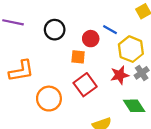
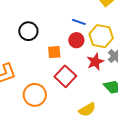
red circle: (91, 39) -> (76, 40), moved

